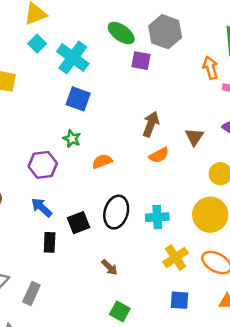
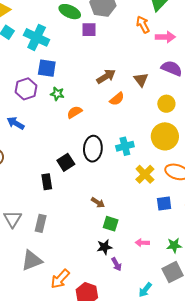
brown arrow: (151, 124) -> (106, 76), turned 48
green star: (72, 139) -> (57, 94), moved
purple hexagon: (43, 165) -> (26, 89), moved
blue arrow: (42, 207) -> (16, 123), moved
brown arrow: (109, 267) -> (98, 203), moved
blue square: (179, 300) -> (164, 204), moved

